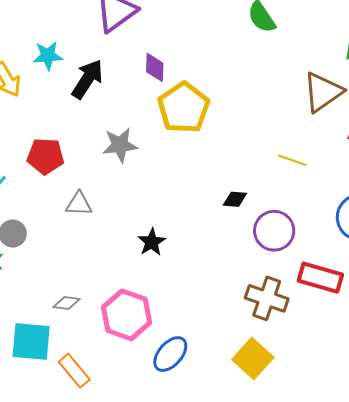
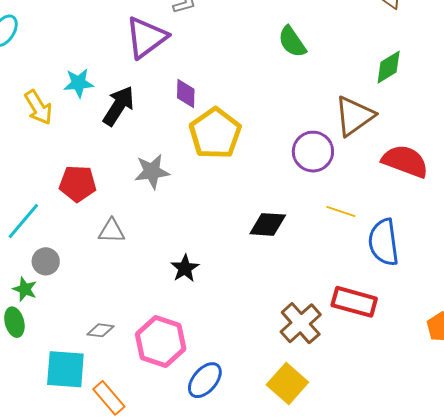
yellow line: (292, 160) -> (341, 212), moved
black diamond: (235, 199) -> (268, 224), size x1.5
purple circle: (274, 231) -> (313, 152), moved
brown cross: (267, 298) -> (301, 323), turned 30

